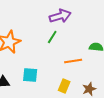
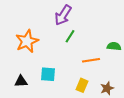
purple arrow: (60, 16) -> (63, 15), moved, turned 140

